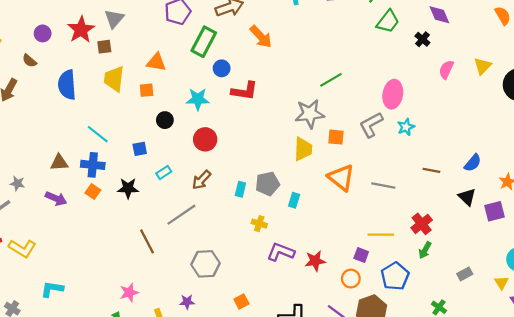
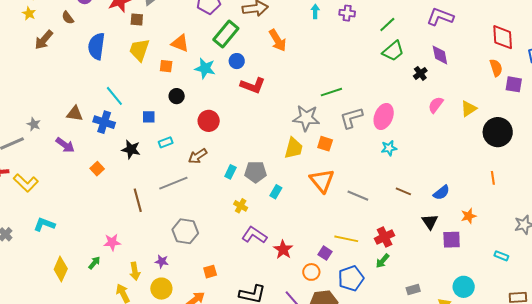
cyan star: (198, 99) -> (205, 68), moved
gray L-shape: (371, 125) -> (351, 118), moved
orange square: (93, 192) -> (97, 169), moved
red star: (315, 261) -> (283, 250), turned 30

